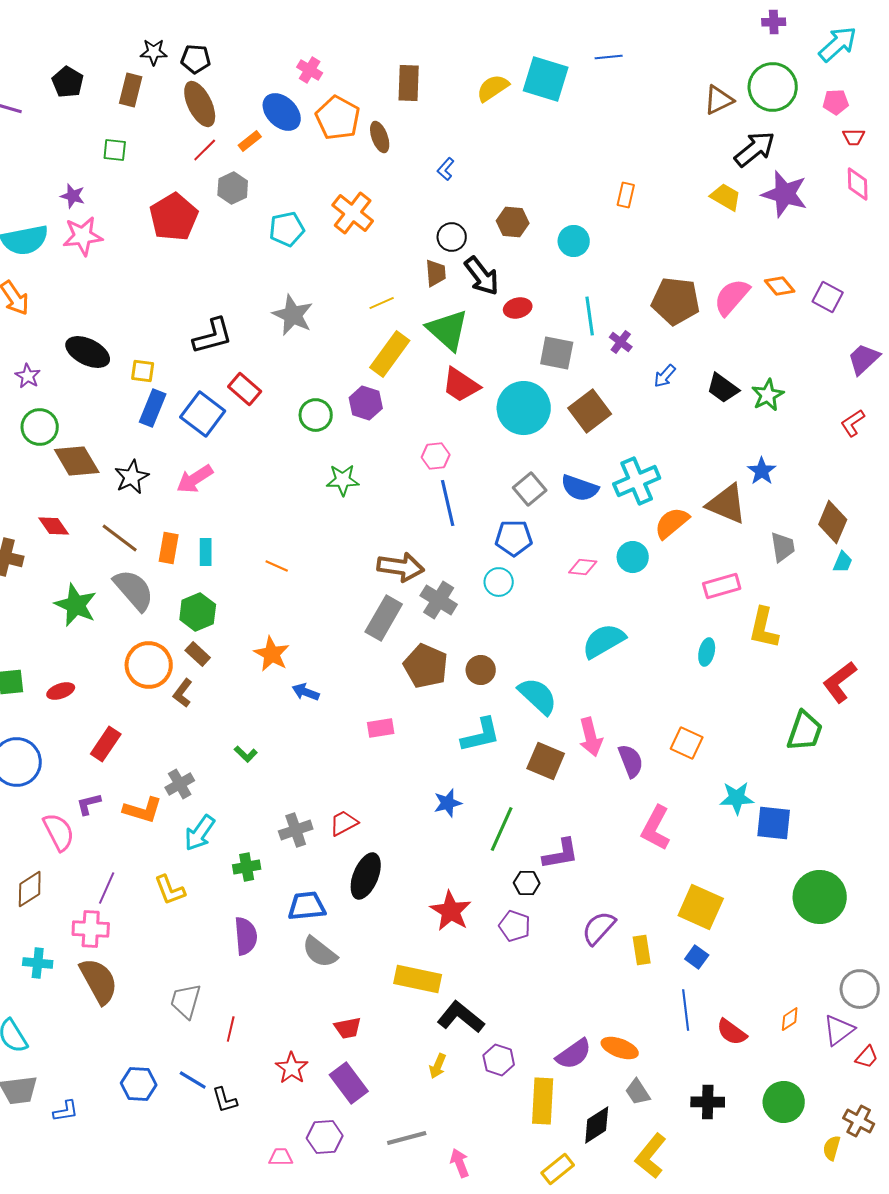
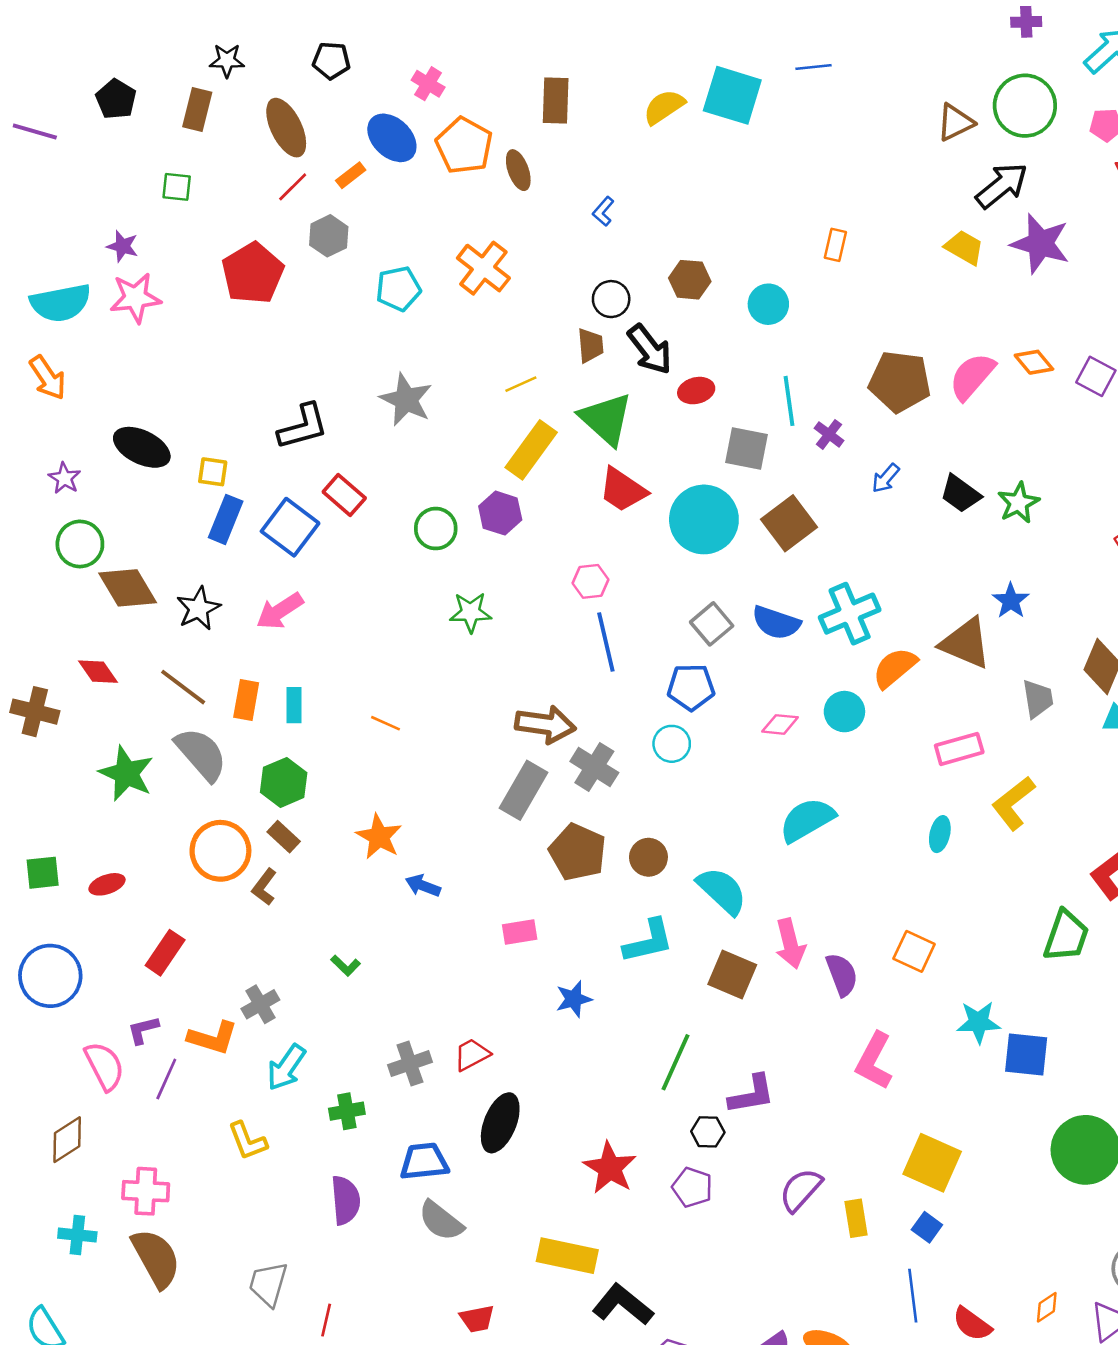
black pentagon: (196, 59) -> (331, 61), moved
yellow L-shape: (764, 628) -> (1013, 803), turned 39
blue star: (448, 803) -> (574, 999), moved
purple line: (107, 888) -> (166, 1079), moved

